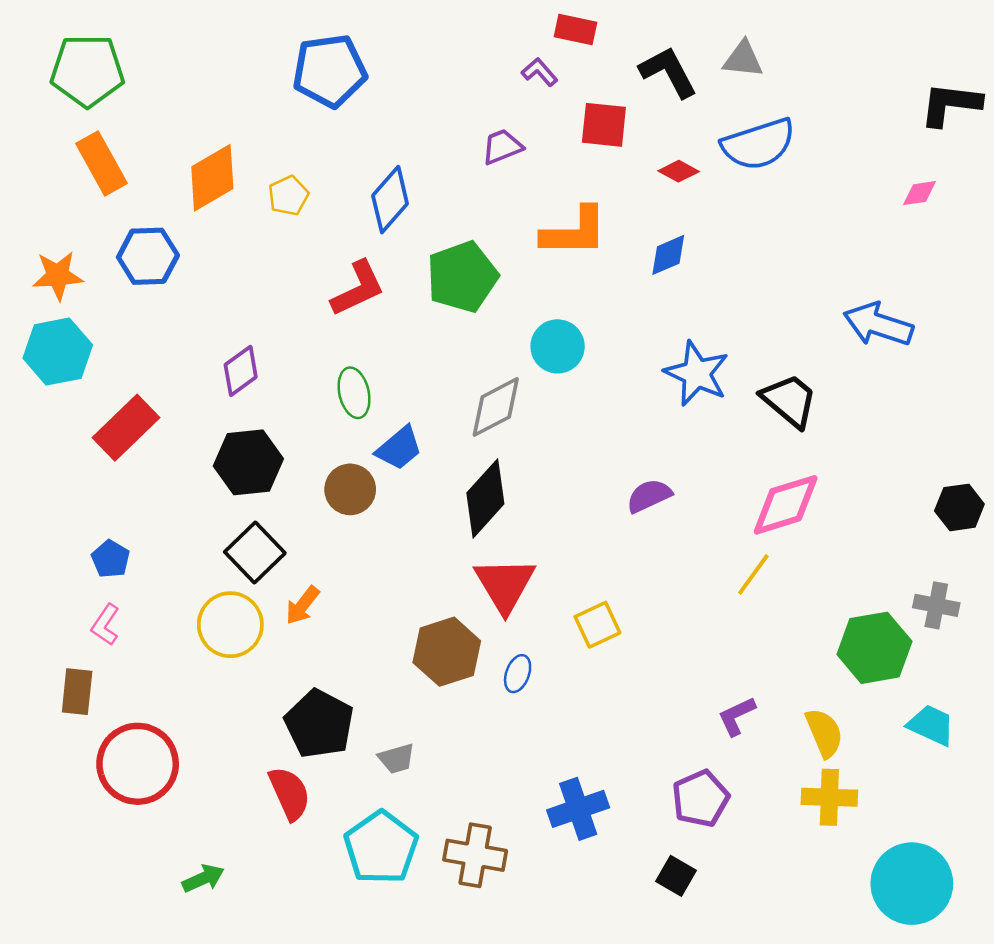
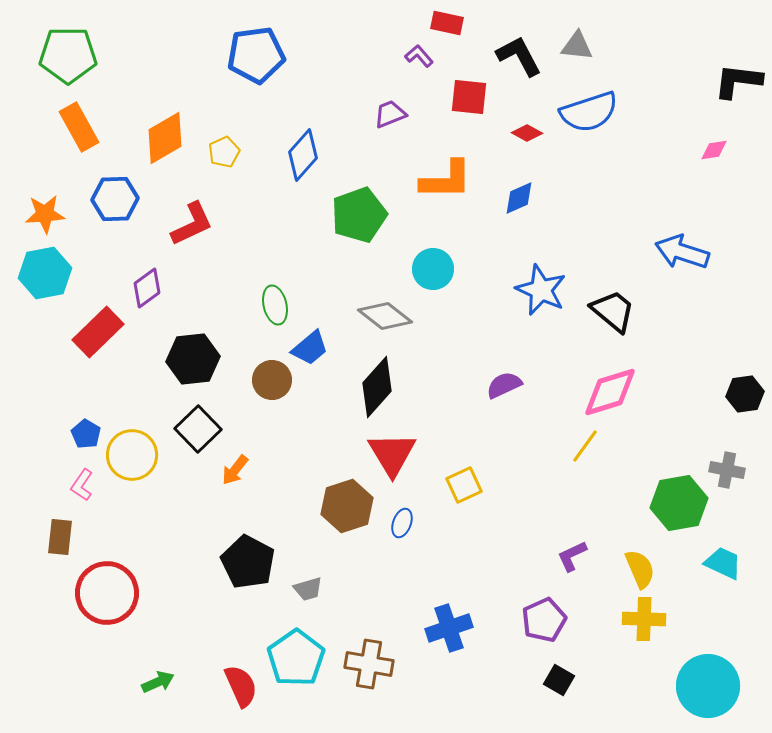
red L-shape: (358, 288) -> (192, 224), moved
purple diamond: (241, 371) -> (147, 288), moved
gray diamond: (496, 407) -> (385, 316), turned 66
yellow circle: (230, 625) -> (132, 455), moved
red semicircle: (290, 793) -> (241, 686), moved
black square: (676, 876) -> (559, 680), moved

